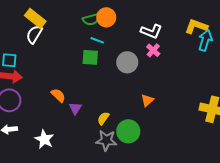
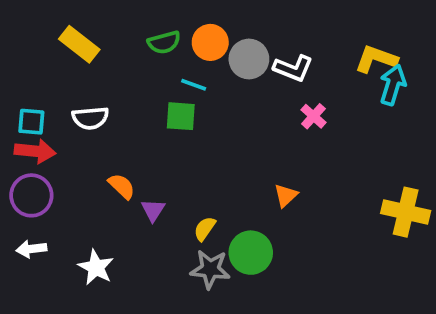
green semicircle: (91, 19) -> (164, 42), moved
white semicircle: (34, 34) -> (90, 118), moved, turned -126
pink cross: (153, 50) -> (313, 116), moved
gray circle: (127, 62) -> (249, 59), moved

